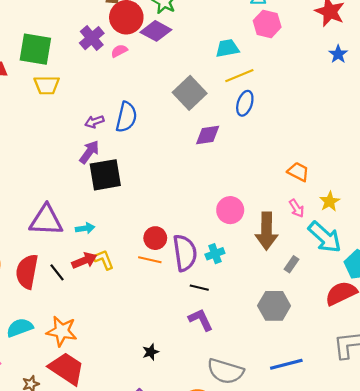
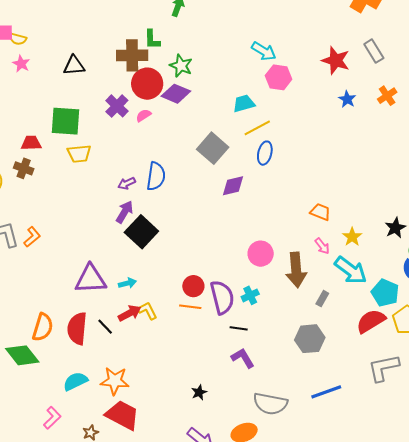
black square: (105, 175) -> (141, 232), turned -32

